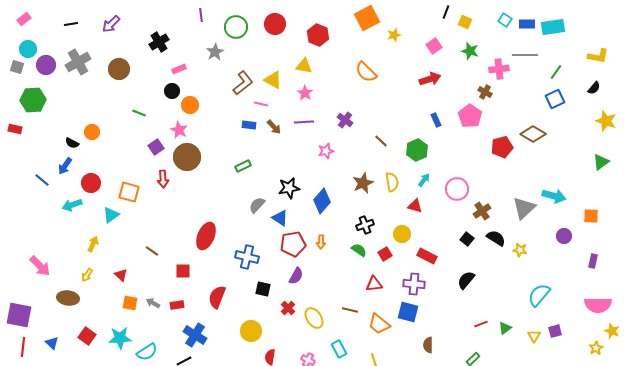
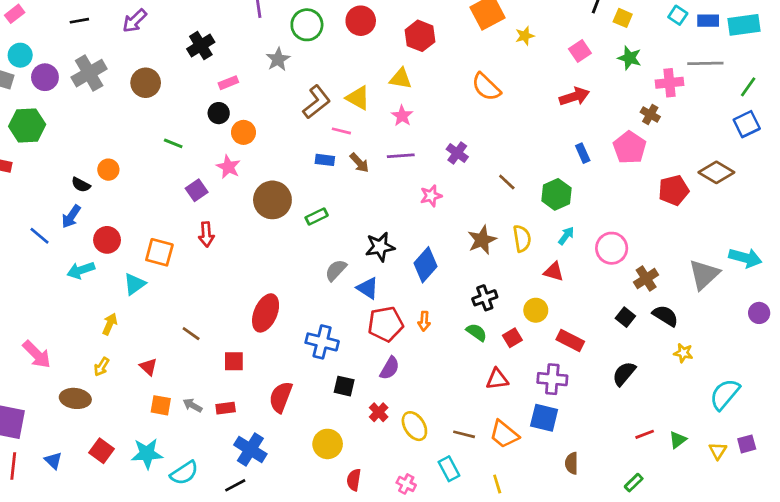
brown circle: (187, 157) -> (272, 200), moved
yellow star: (520, 250) -> (683, 353), moved
brown line: (350, 310) -> (464, 434), moved

